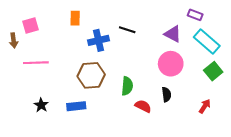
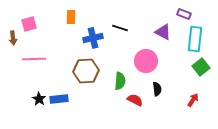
cyan rectangle: (207, 41) -> (195, 39), turned 55
pink circle: (171, 64) -> (146, 61), moved
blue rectangle: (76, 106) -> (59, 99), moved

